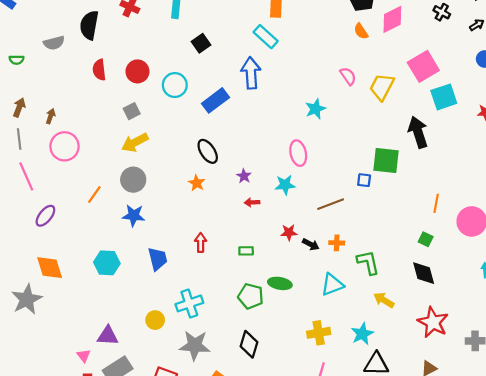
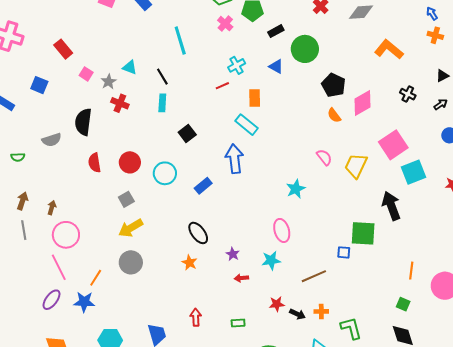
blue rectangle: (216, 100) -> (203, 186), size x0.7
pink line: (26, 176) -> (59, 267), moved
blue star: (134, 216) -> (84, 302), moved

